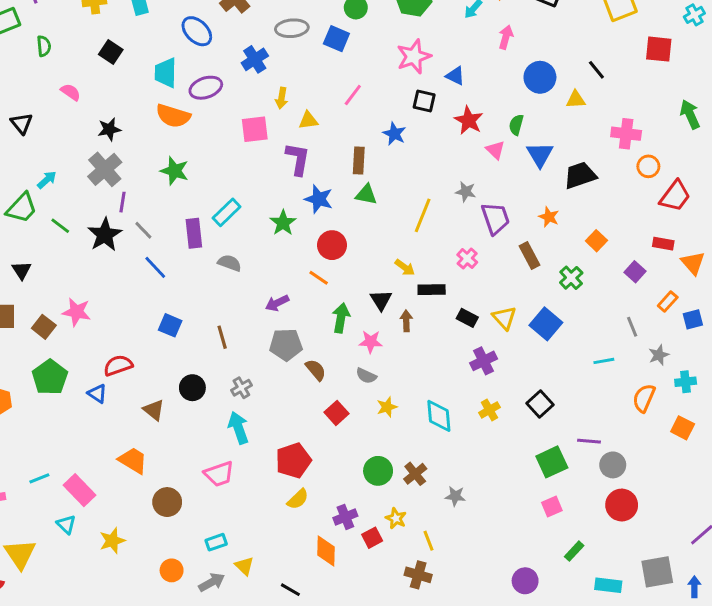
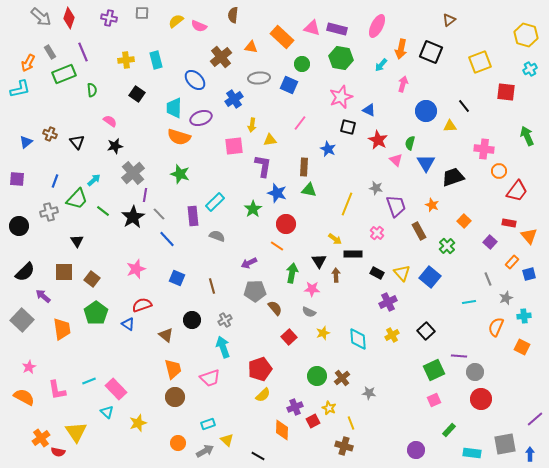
black star: (109, 129) -> (115, 146), moved
pink star: (77, 312) -> (136, 269), moved, turned -30
orange trapezoid: (133, 460) -> (173, 369), moved, turned 45

